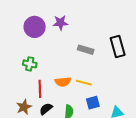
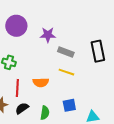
purple star: (61, 23) -> (48, 35), moved
yellow line: (84, 83) -> (66, 72), moved

